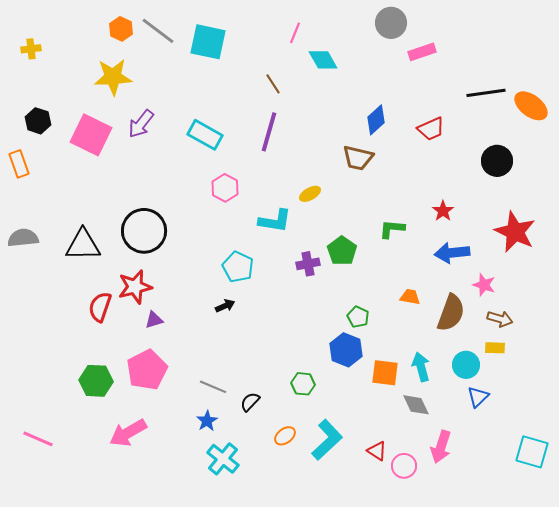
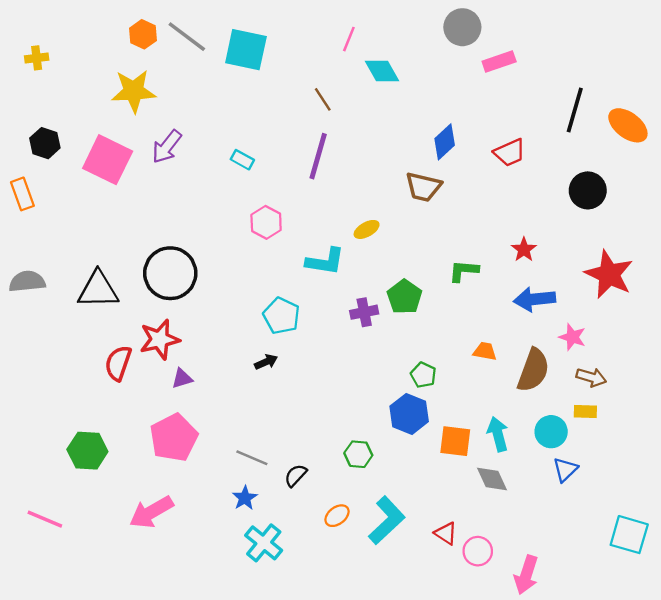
black line: (486, 93) -> (575, 110), turned -66
cyan rectangle: (205, 135) -> (242, 160), size x0.6
green hexagon: (96, 381) -> (87, 451), moved
pink arrow: (441, 447) -> (526, 575), moved

